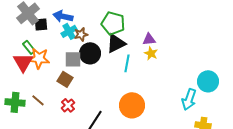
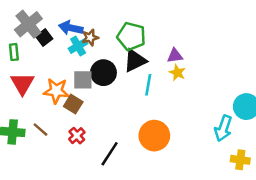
black square: (41, 24) -> (44, 38), turned -32
brown star: (81, 34) -> (90, 38), moved
green rectangle: (29, 47) -> (14, 52), moved, turned 32
orange star: (39, 58) -> (56, 91), moved

